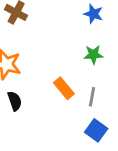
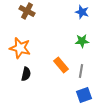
black semicircle: (15, 101) -> (26, 74), turned 32
blue square: (96, 130) -> (84, 95), turned 35

